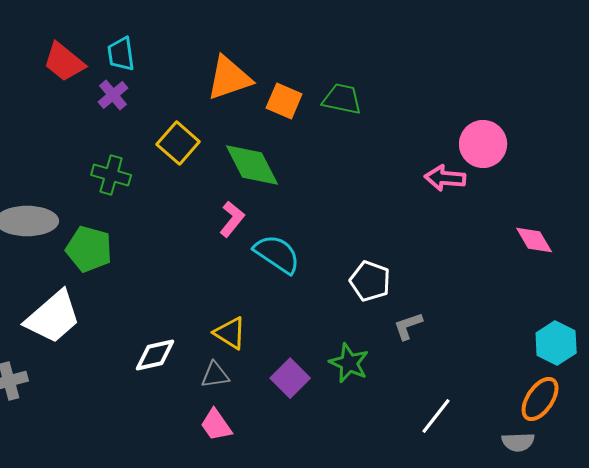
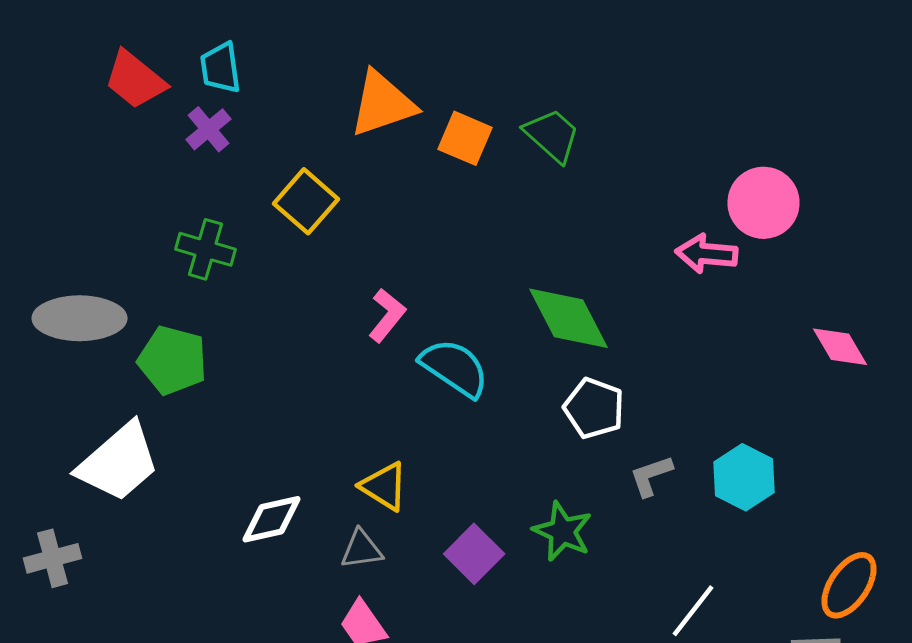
green trapezoid: (342, 99) -> (552, 135), turned 30
green diamond: (252, 165) -> (568, 318), moved
cyan hexagon: (556, 343) -> (744, 477), moved

